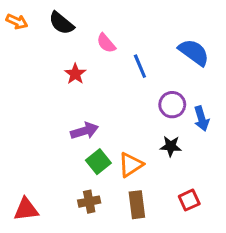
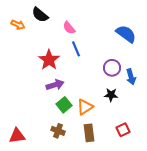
orange arrow: (17, 22) -> (18, 25), moved
blue line: (140, 66) -> (76, 49), moved
red star: (75, 74) -> (49, 60), moved, size x1.5
brown cross: (89, 202) -> (58, 131), turned 32

